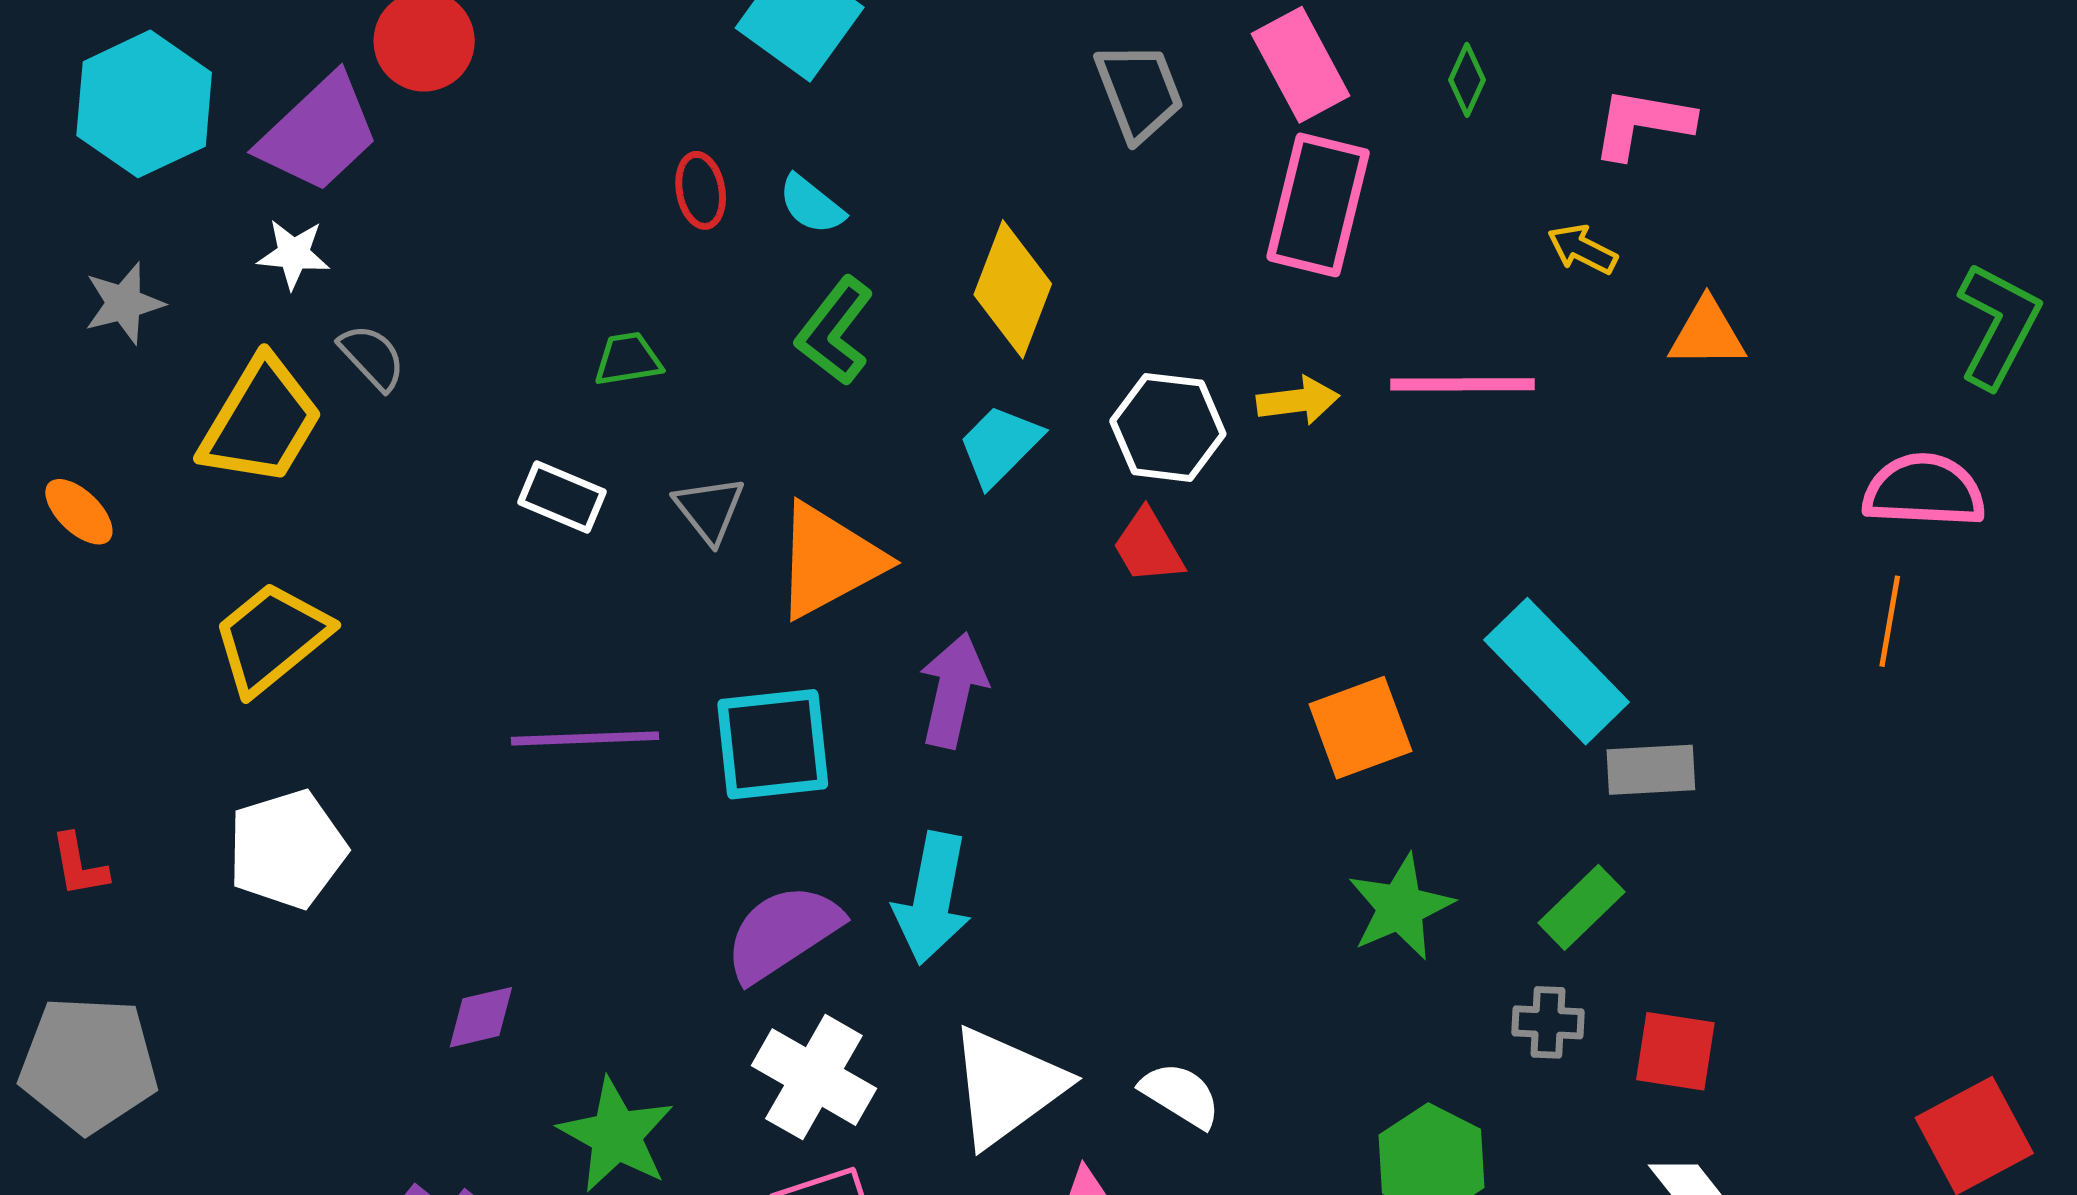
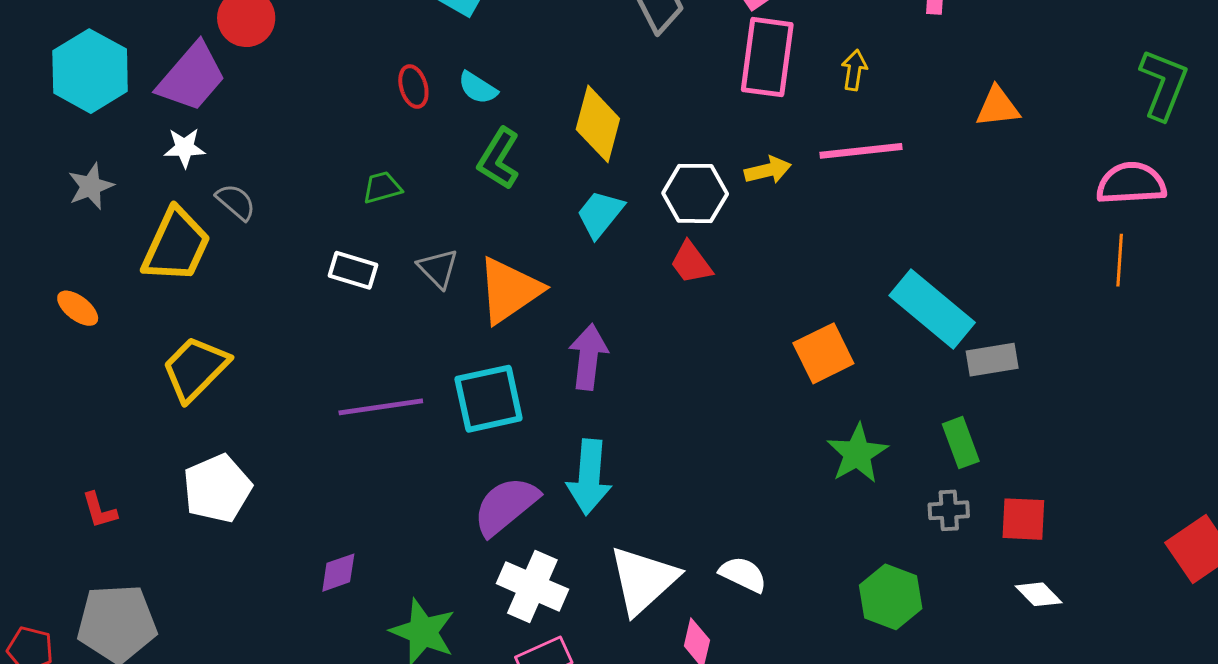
yellow arrow: (1582, 249) -> (854, 70), moved, turned 78
green rectangle: (1581, 907) -> (961, 443), turned -60

